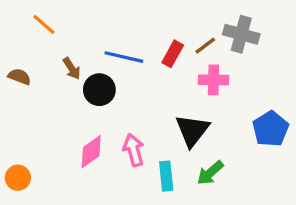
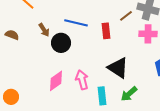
red rectangle: (173, 54) -> (106, 31), moved, turned -35
pink cross: (213, 80) -> (148, 34), moved
black triangle: (192, 130) -> (118, 68), turned -35

